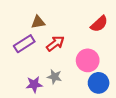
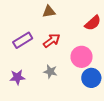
brown triangle: (38, 22) -> (49, 12), moved
purple star: (34, 84) -> (17, 77), moved

